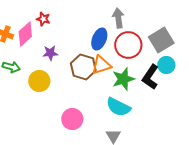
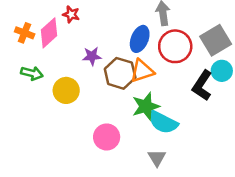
purple star: (50, 53) -> (92, 56), moved
green star: (123, 79) -> (146, 106), moved

